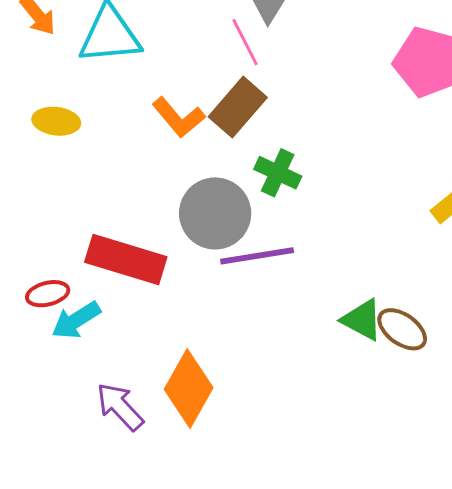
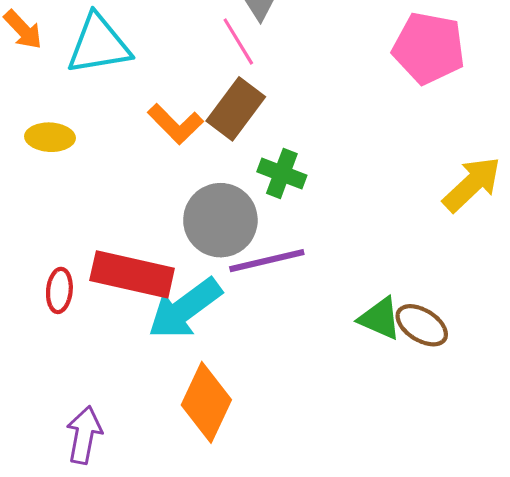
red ellipse: (48, 294) -> (59, 290), moved, turned -66
cyan arrow: (76, 320) -> (185, 309), moved, size x1.5
purple arrow: (120, 407) -> (84, 435), moved, turned 58

